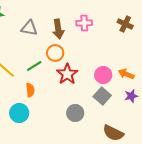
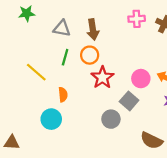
pink cross: (84, 23) -> (137, 19), moved
green line: (34, 66) -> (65, 57), moved, turned -42
gray square: (102, 96) -> (129, 101), moved

